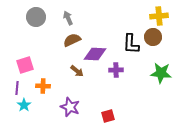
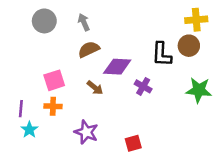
pink square: (25, 65) -> (54, 80), moved
purple cross: (116, 70) -> (143, 86), turned 32

